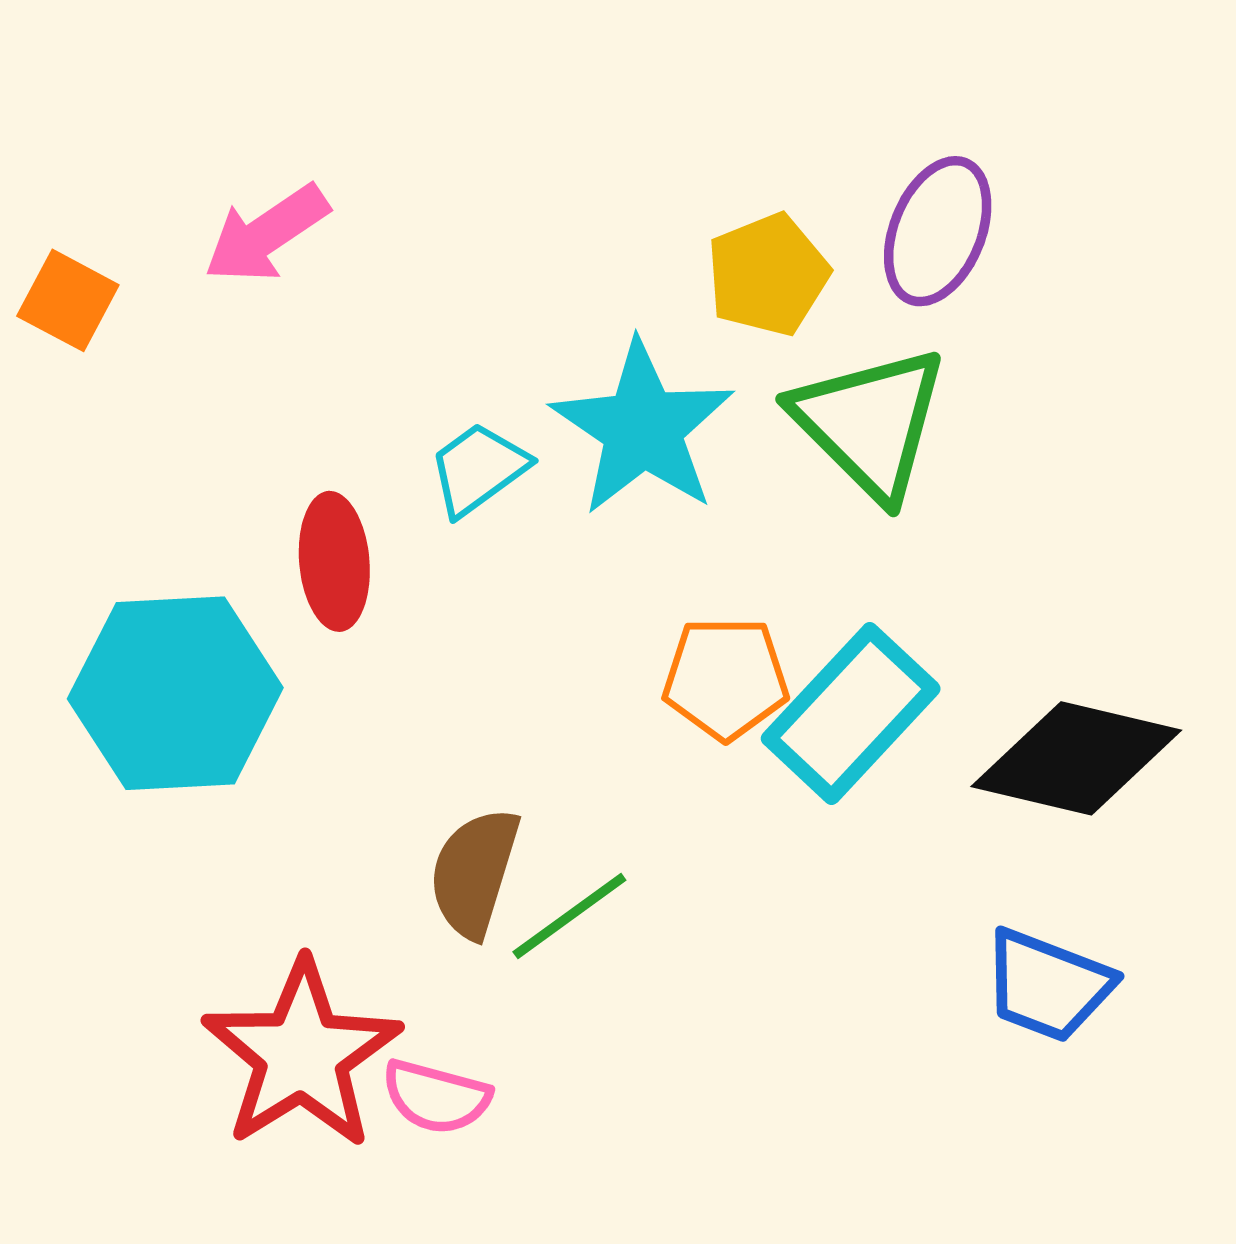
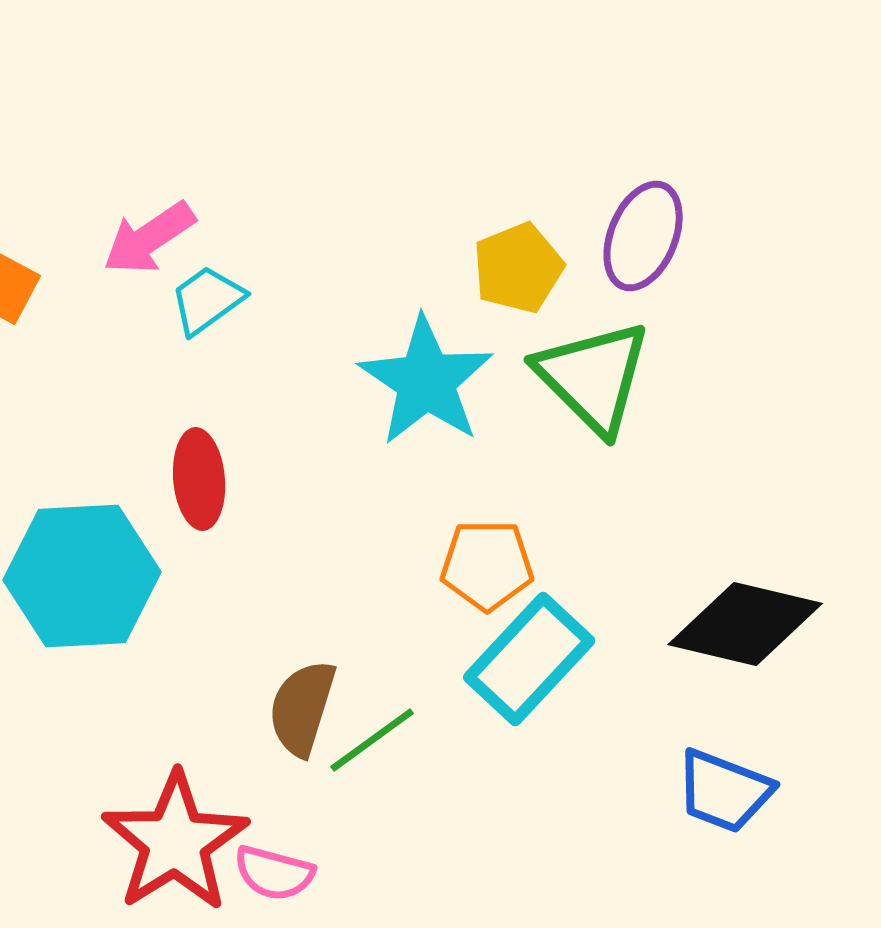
cyan trapezoid: (478, 469) -> (207, 300), moved
cyan rectangle: (851, 714) -> (529, 659), moved

